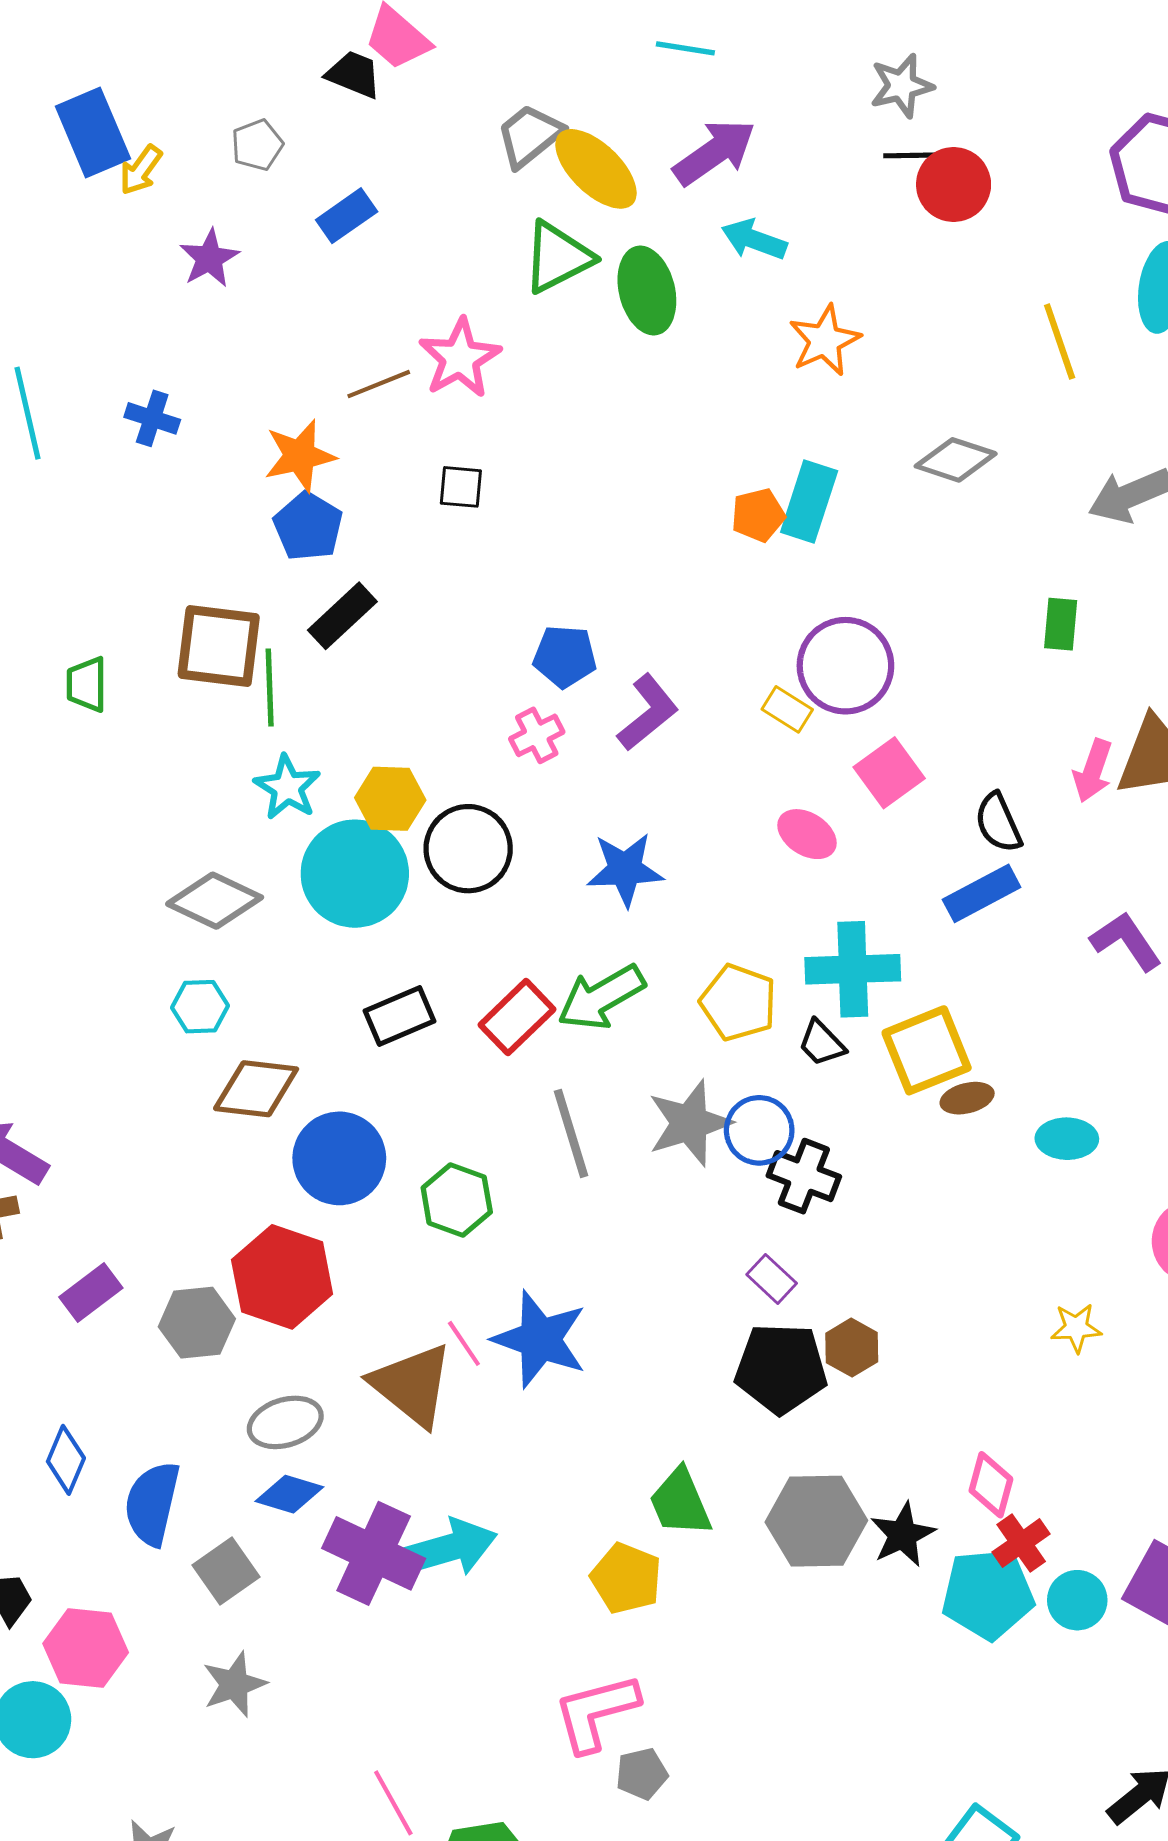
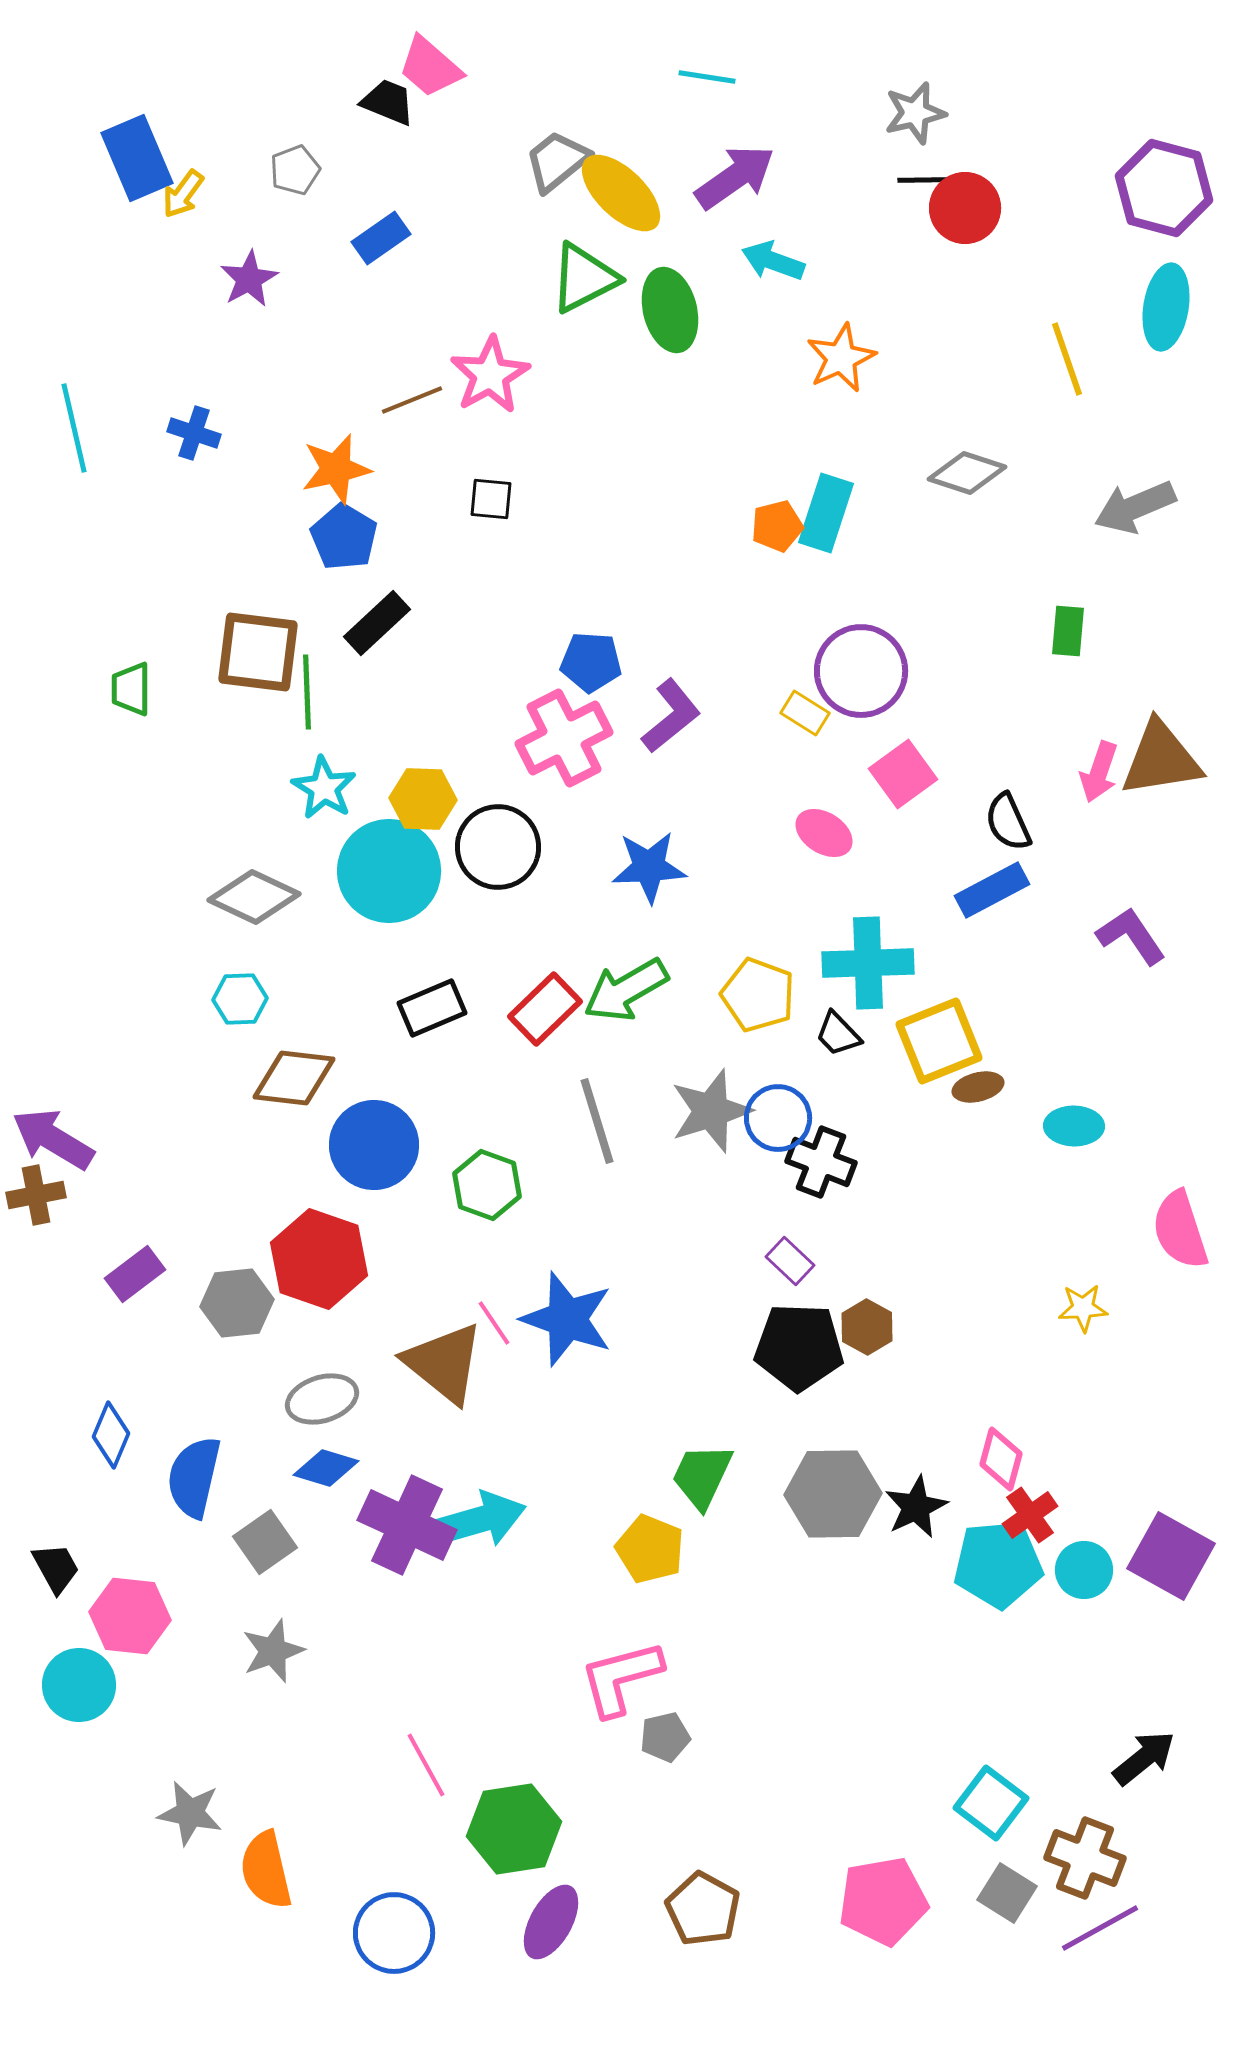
pink cross: (537, 735) -> (564, 738), size x1.8
green trapezoid: (680, 1502) -> (702, 1476), turned 48

